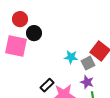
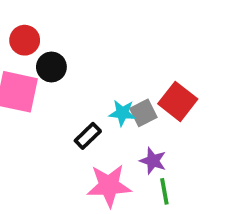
gray square: (88, 63) -> (143, 113), moved
black rectangle: (47, 85) -> (88, 136), moved

